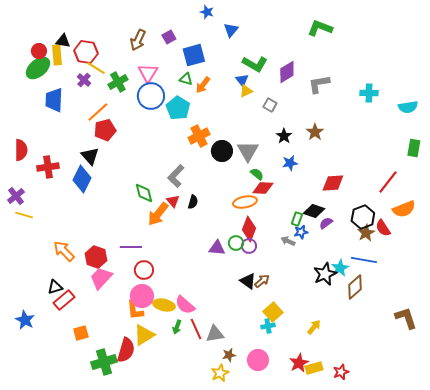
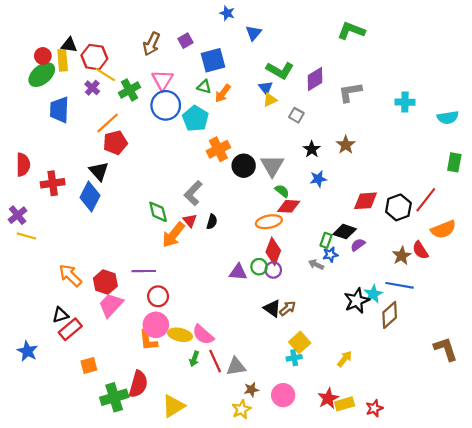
black hexagon: (363, 217) -> (398, 207), moved
yellow triangle: (144, 335) -> (173, 406), moved

